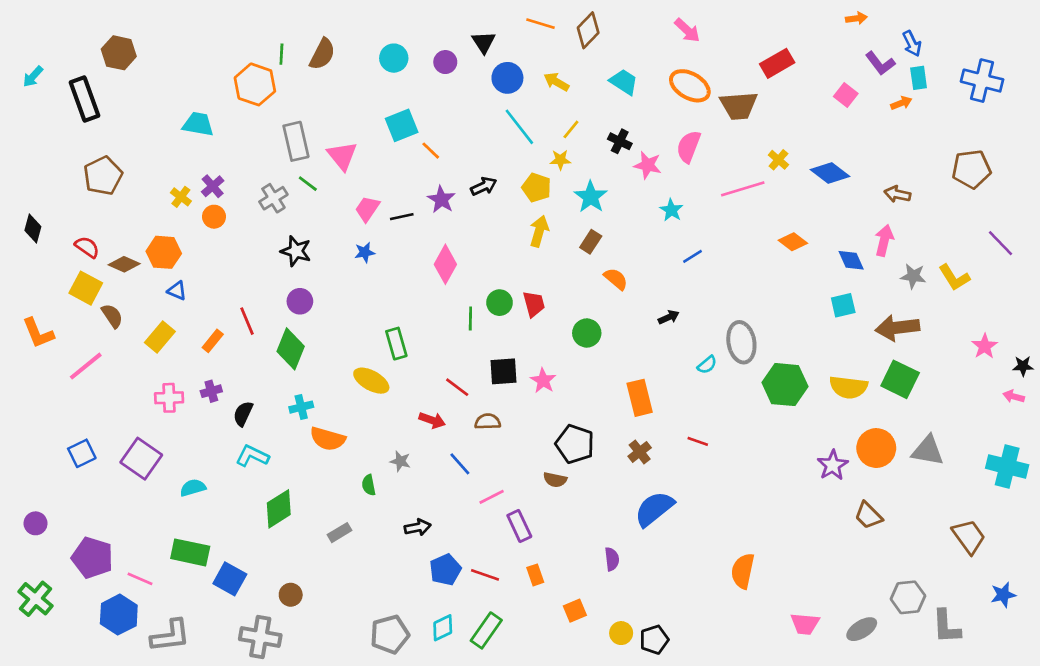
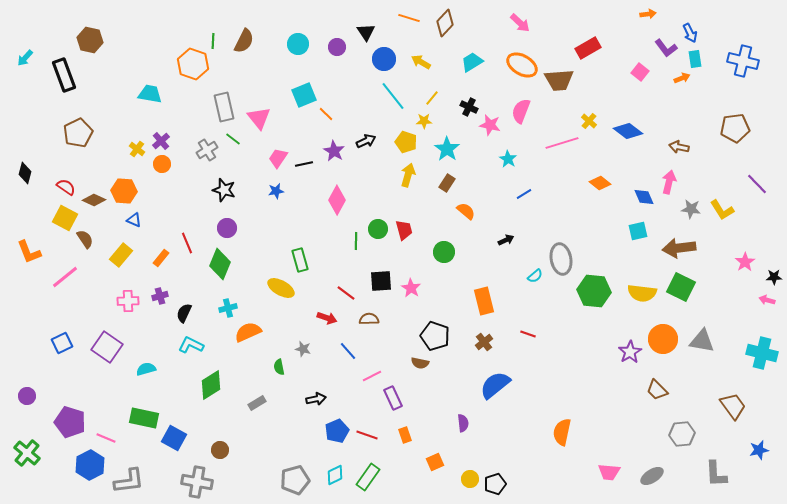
cyan trapezoid: (624, 82) -> (472, 62), turned -65
orange semicircle: (328, 439) -> (248, 332), turned 140
gray hexagon: (908, 597) -> (682, 434), moved

